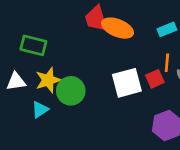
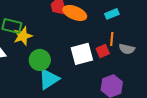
yellow star: (48, 80) -> (23, 36), moved
cyan triangle: (40, 110) -> (49, 79), moved, size x1.6

